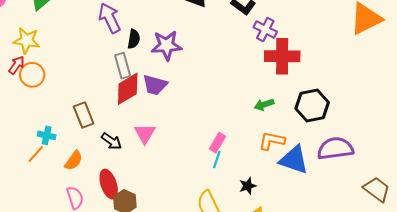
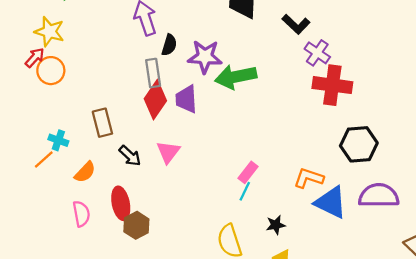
purple trapezoid: (155, 85) -> (186, 99), turned 64
red diamond: (128, 89) -> (155, 100), turned -32
green arrow: (264, 105) -> (236, 77), moved, size x1.8

